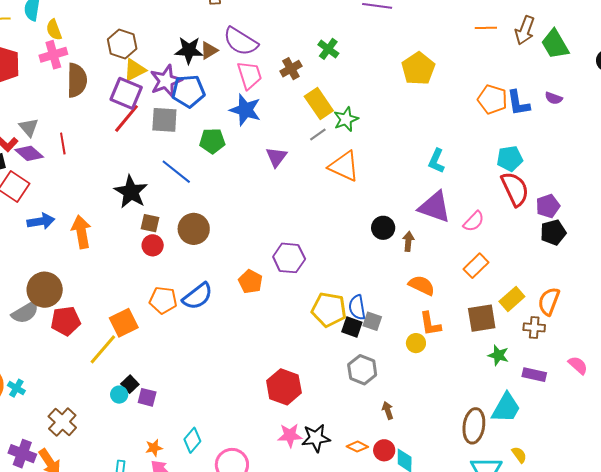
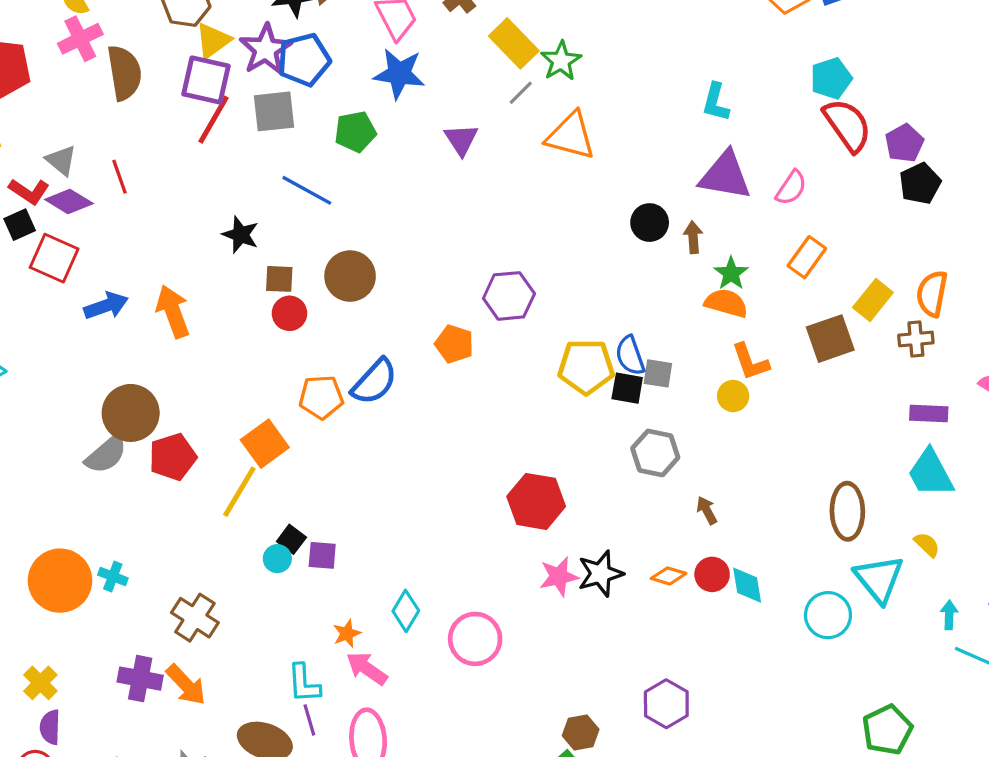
black star: (131, 192) -> (241, 235), size x0.7
green star: (498, 355) -> (731, 273), moved, turned 30
cyan trapezoid: (506, 408) -> (930, 473), moved, turned 132

